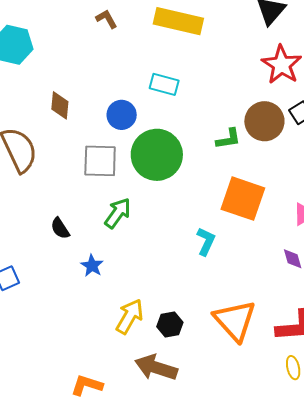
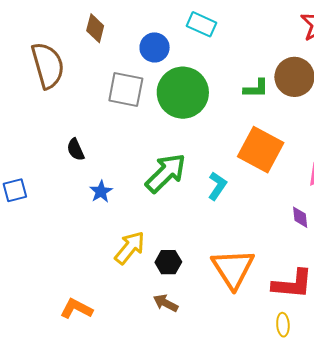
green arrow: (118, 213) -> (166, 173), moved, size x1.4
brown arrow: (156, 368) -> (166, 303), moved, size x0.6

